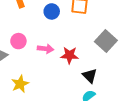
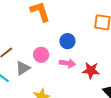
blue circle: (52, 11) -> (67, 41), moved

